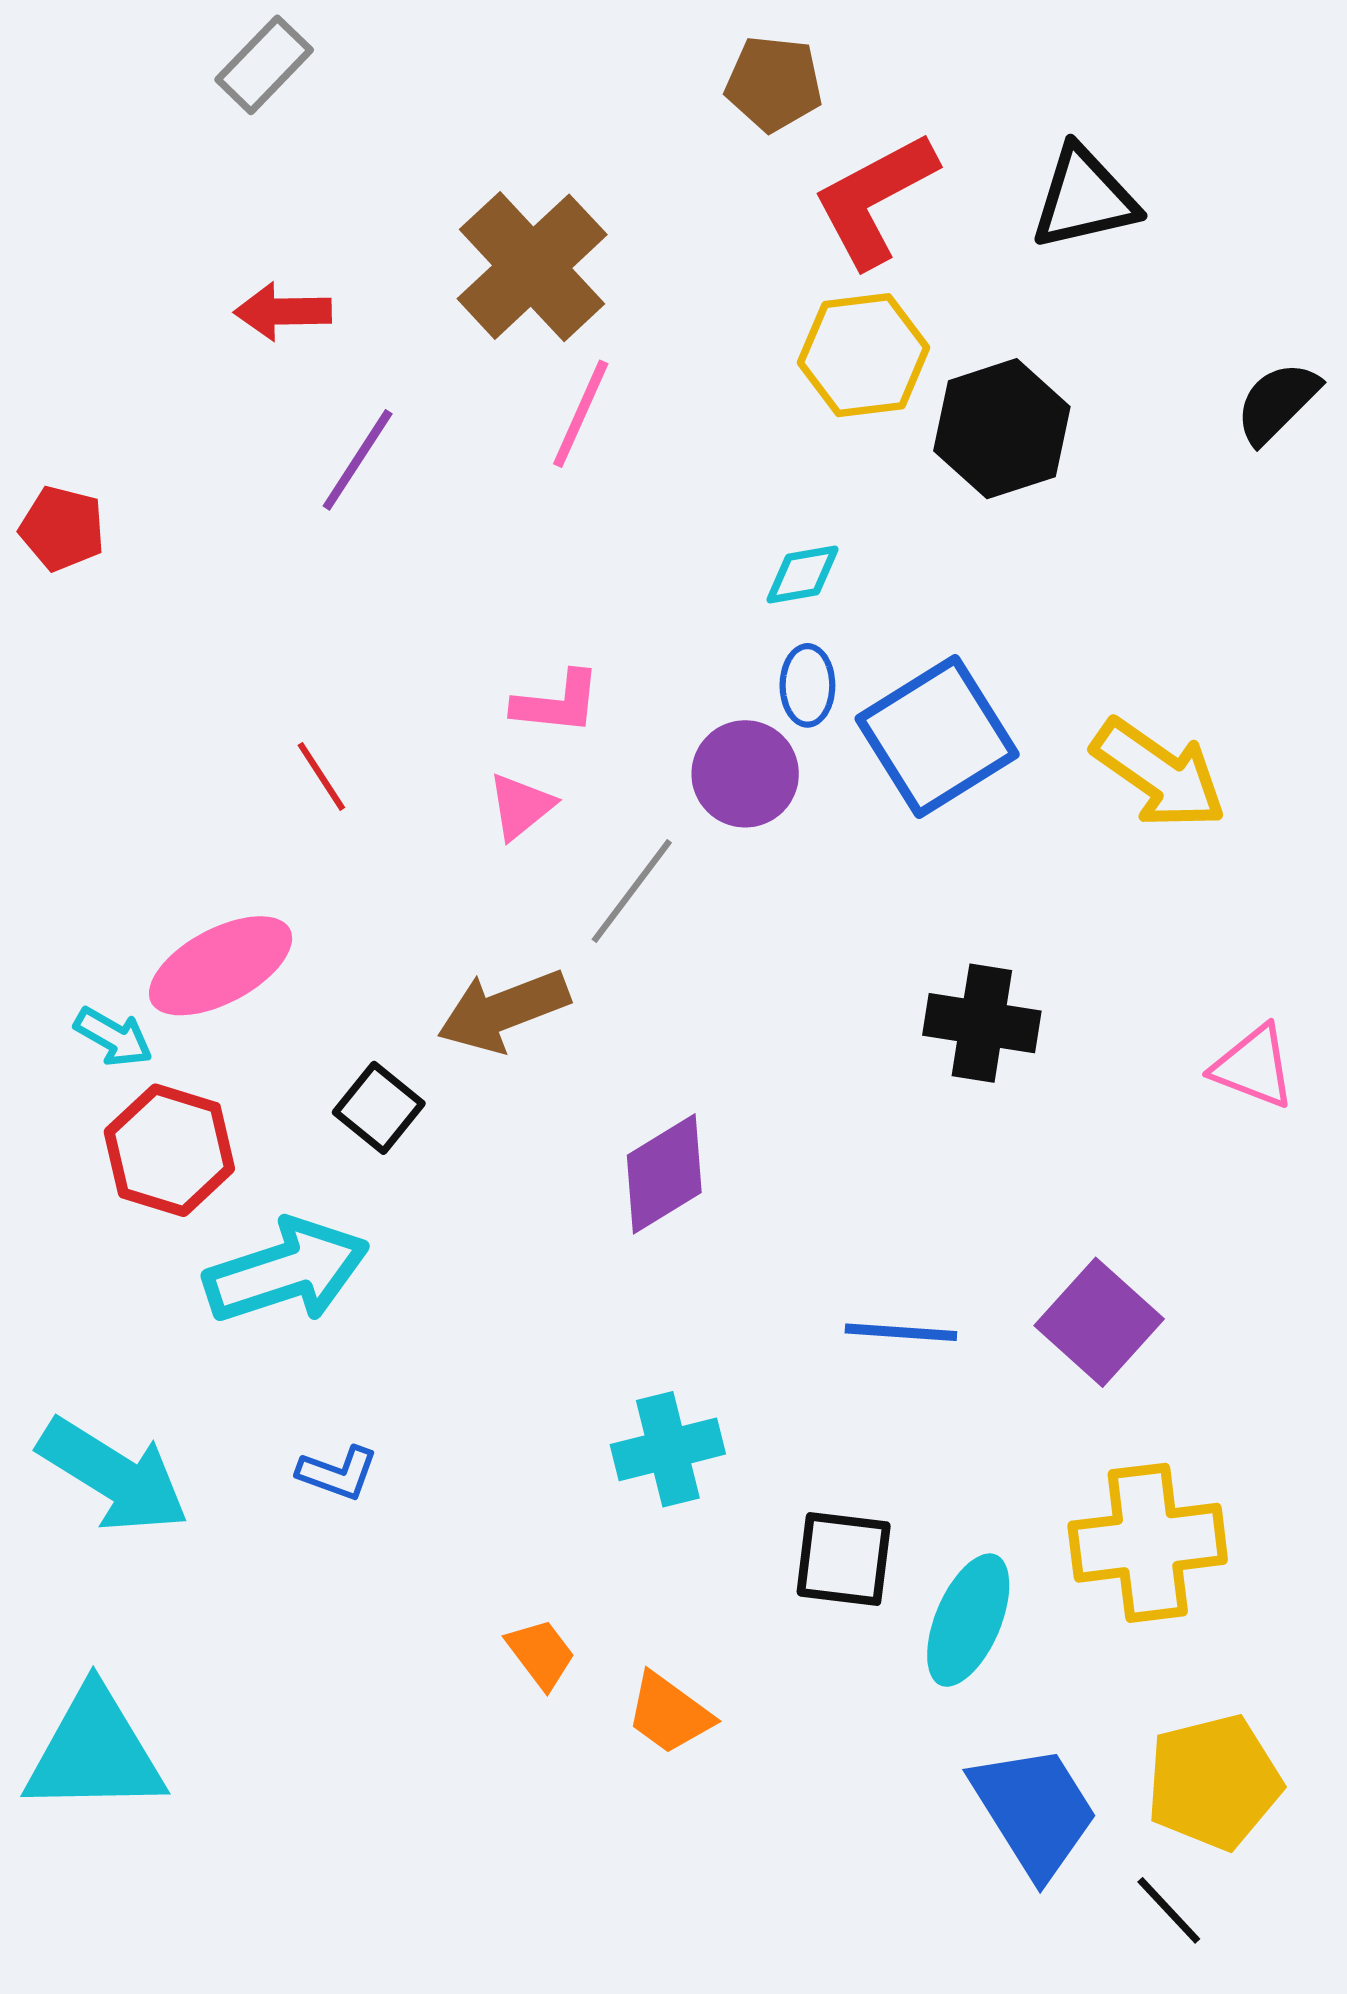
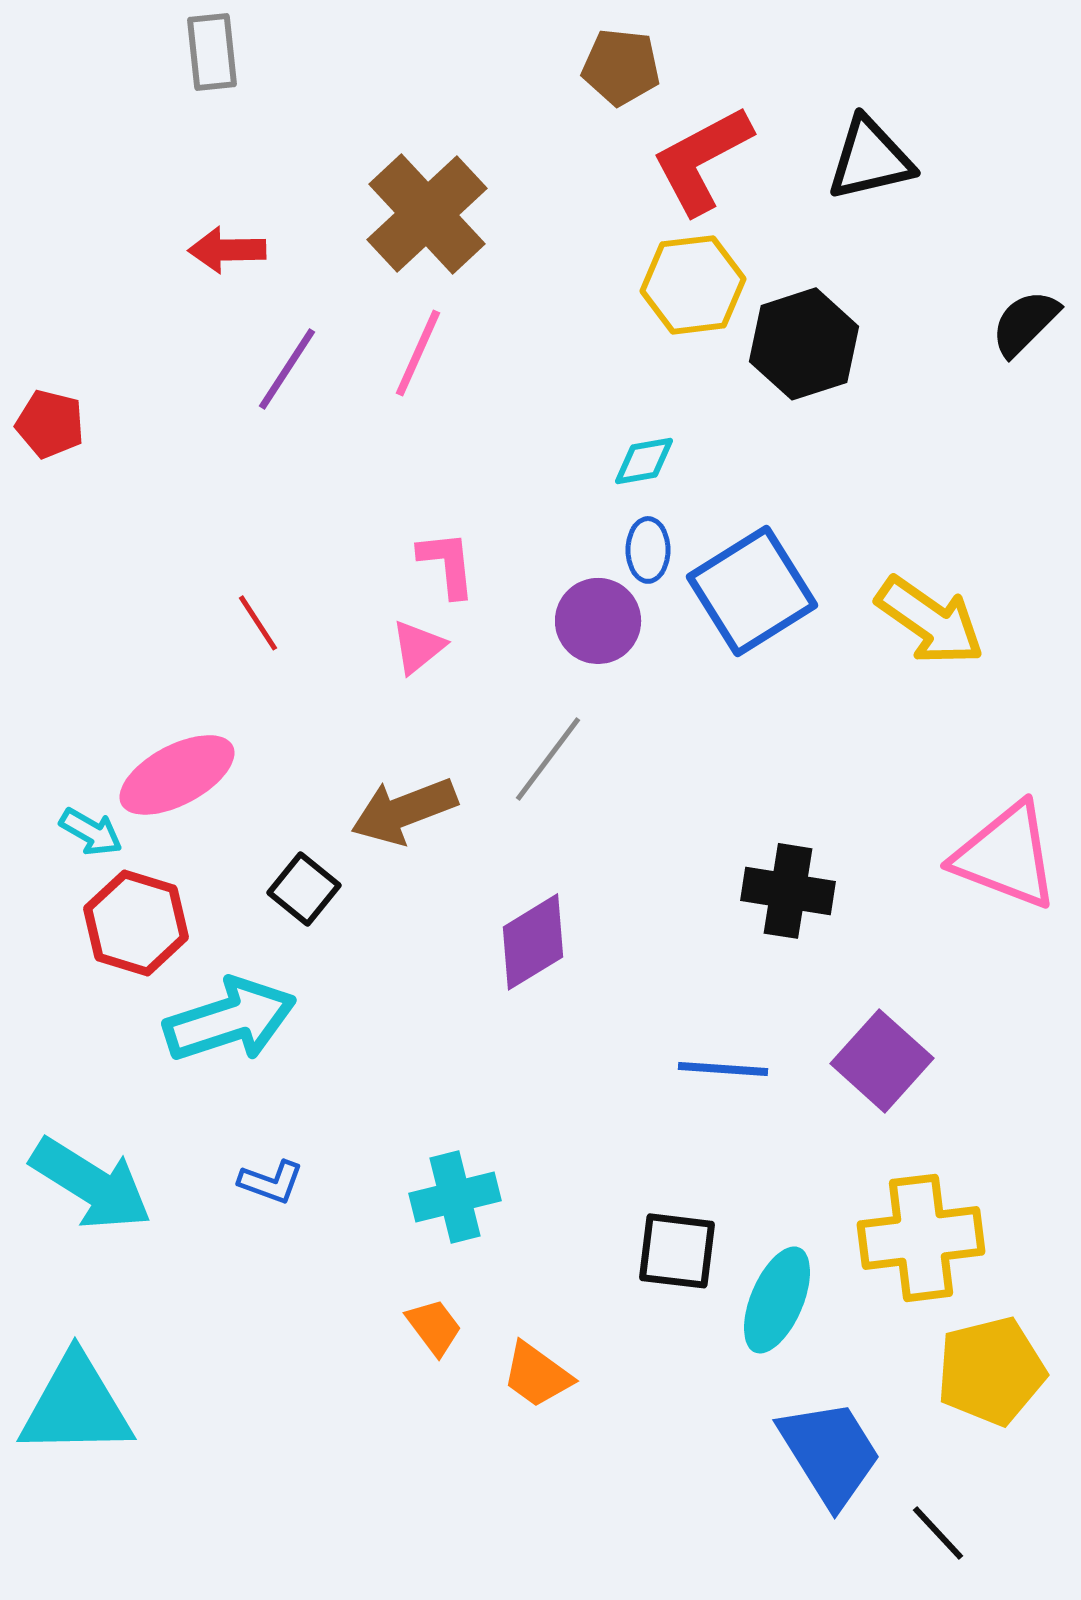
gray rectangle: (264, 65) -> (212, 52), turned -50
pink line: (581, 414) -> (418, 353), moved
pink L-shape: (557, 703) -> (447, 564), turned -102
gray line: (632, 891) -> (548, 759), moved
black cross: (982, 1023) -> (788, 891), moved
pink triangle: (1254, 1067) -> (1006, 856), size x1.6
cyan cross: (668, 1449) -> (455, 1197), moved
yellow pentagon: (1214, 1782) -> (991, 1371), moved

